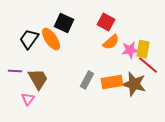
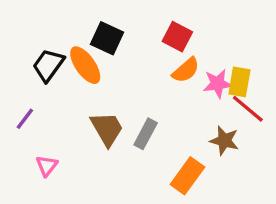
purple line: (15, 71) -> (25, 119), turned -56
brown trapezoid: (38, 79) -> (107, 129), moved
orange rectangle: (112, 82) -> (187, 176), moved, turned -45
brown star: (134, 84) -> (224, 141), size x0.7

